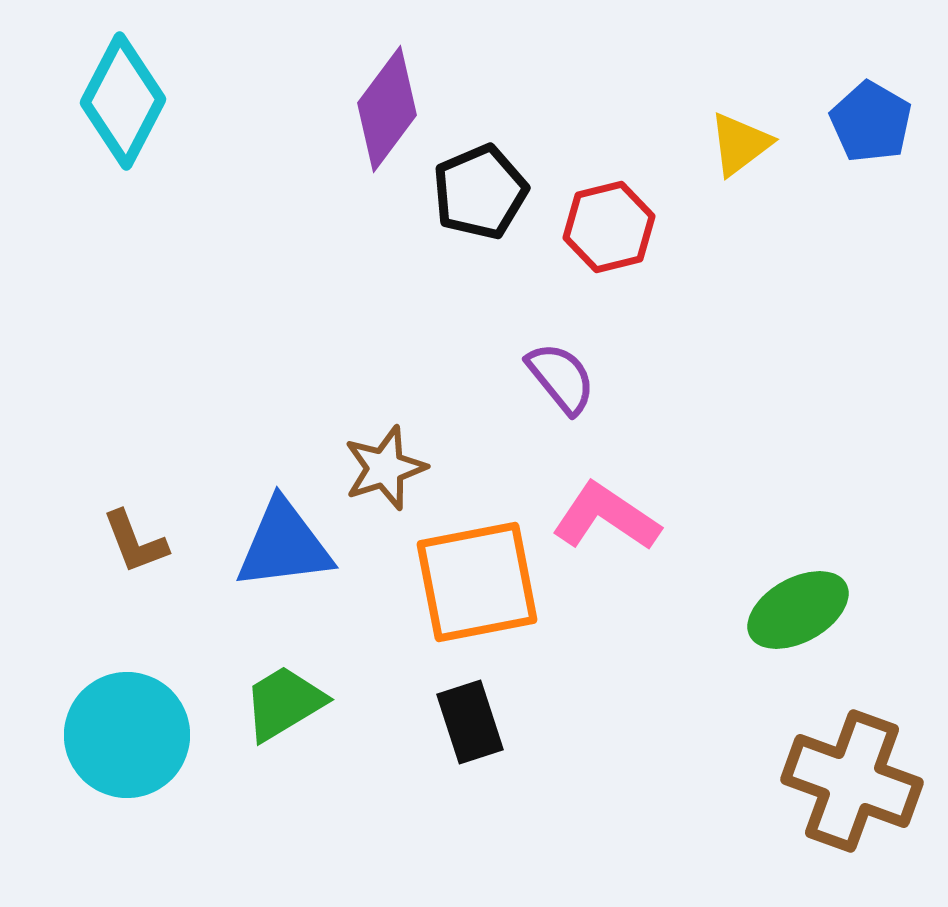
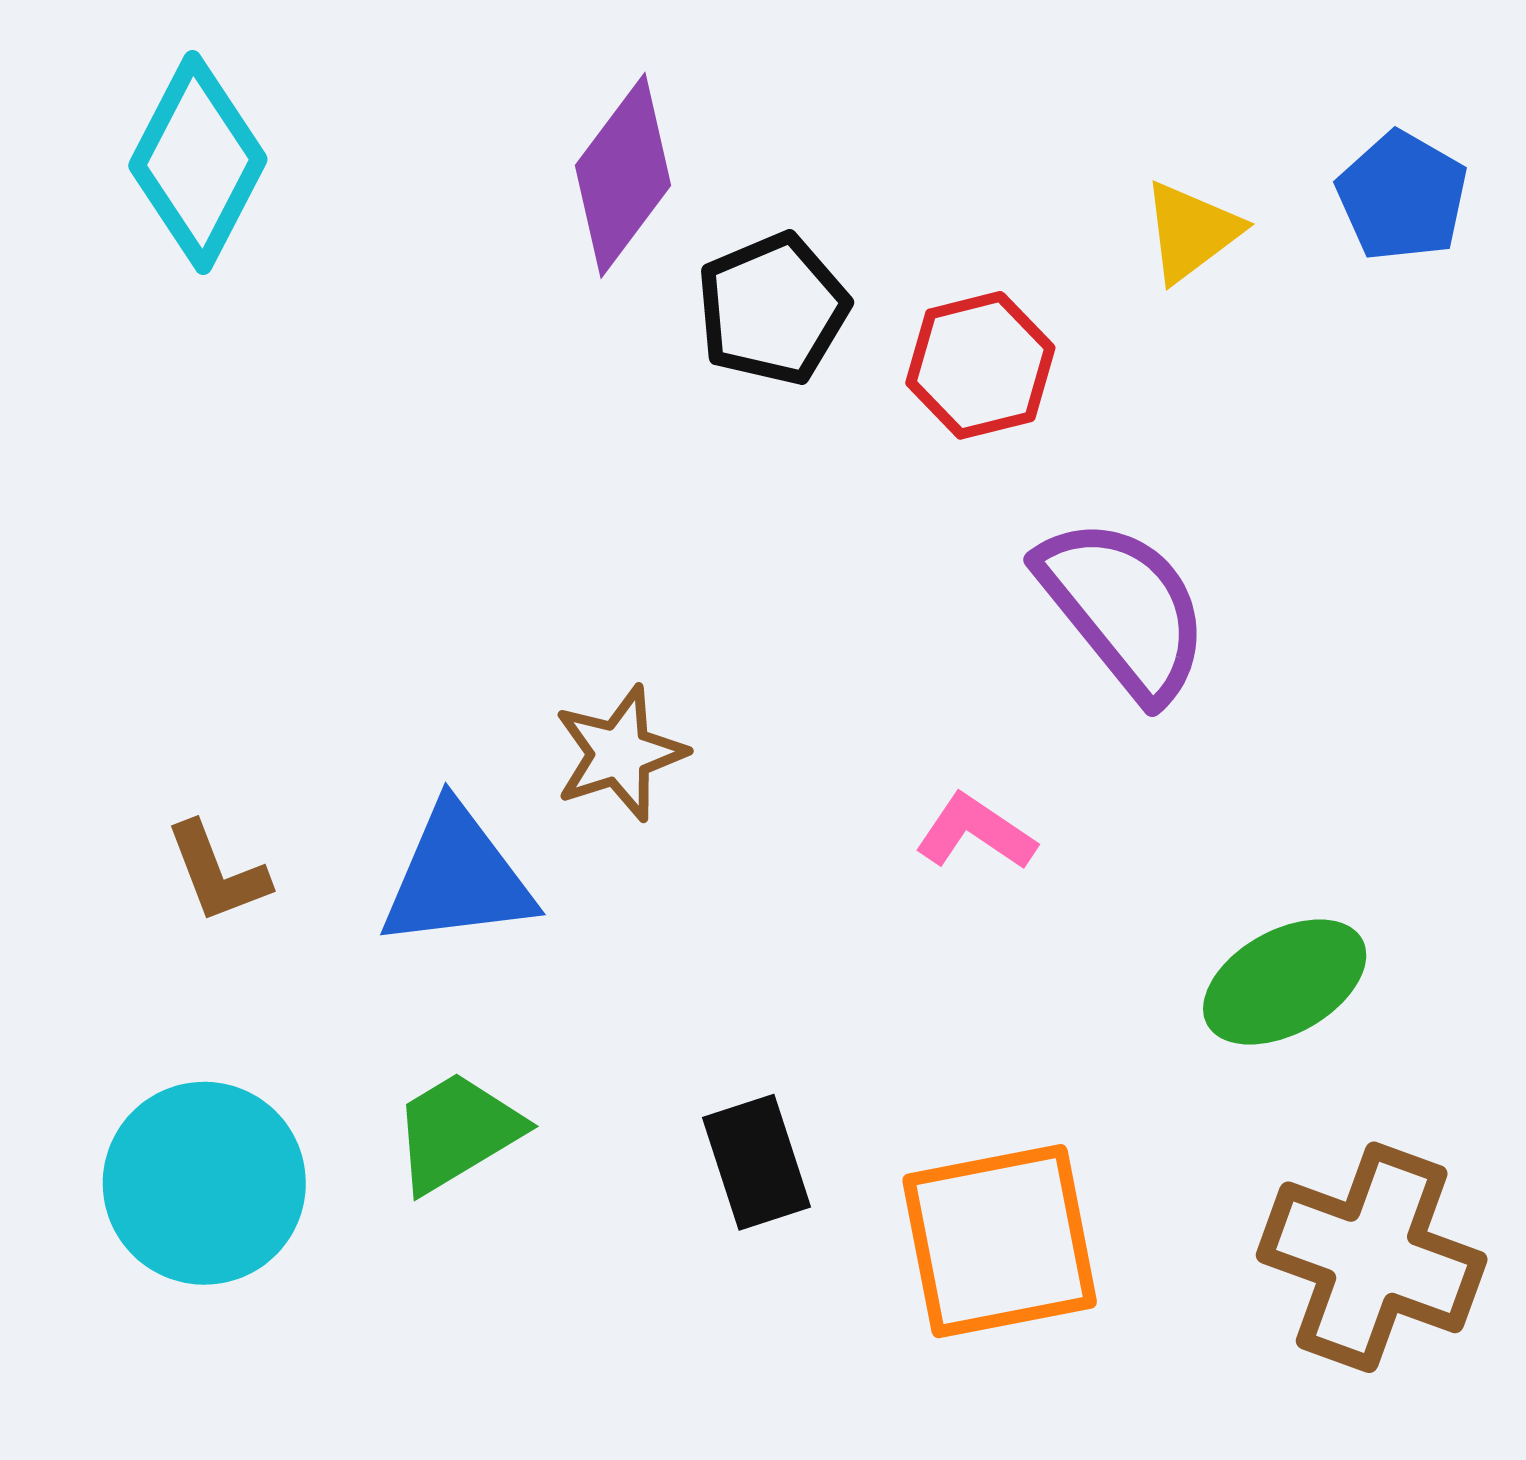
purple semicircle: (561, 378) -> (1124, 608), moved, size x1.6
pink L-shape: (606, 517) -> (976, 832), size x0.7
orange square: (477, 582) -> (1000, 1241), moved

